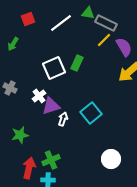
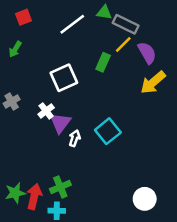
red square: (28, 19) -> (23, 17), moved
green rectangle: (77, 63) -> (103, 62), moved
gray cross: (10, 88) -> (12, 101), turned 32
purple triangle: (51, 106) -> (60, 123), turned -36
green star: (20, 135) -> (15, 193), moved
white circle: (111, 159) -> (145, 199), moved

